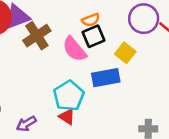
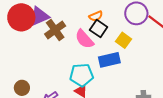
black square: (94, 36) -> (99, 29), turned -30
cyan pentagon: (69, 96) -> (82, 75), turned 30

